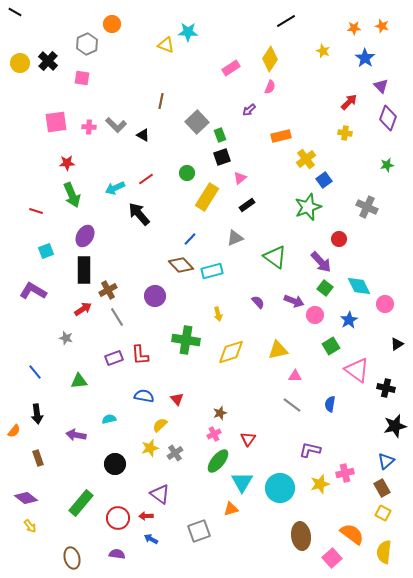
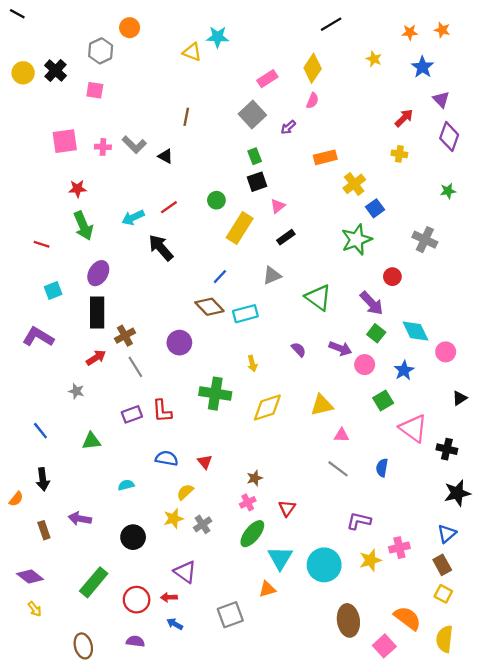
gray square: (197, 122) -> (252, 115), moved
purple arrow: (76, 435) -> (80, 519), moved

